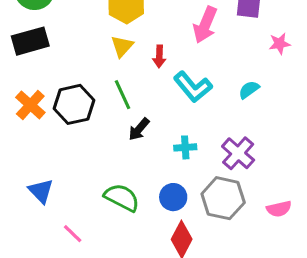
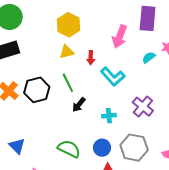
yellow triangle: (122, 46) -> (67, 52), turned 35
cyan semicircle: (249, 90) -> (149, 57), moved
purple cross: (238, 153) -> (143, 107), moved

